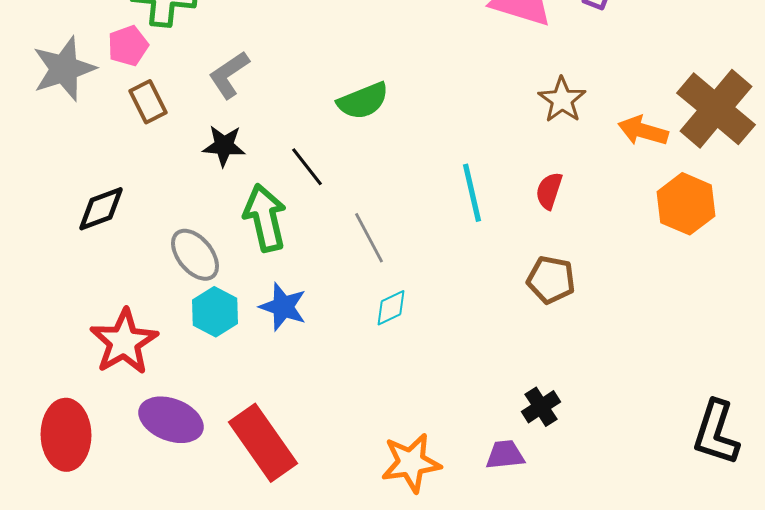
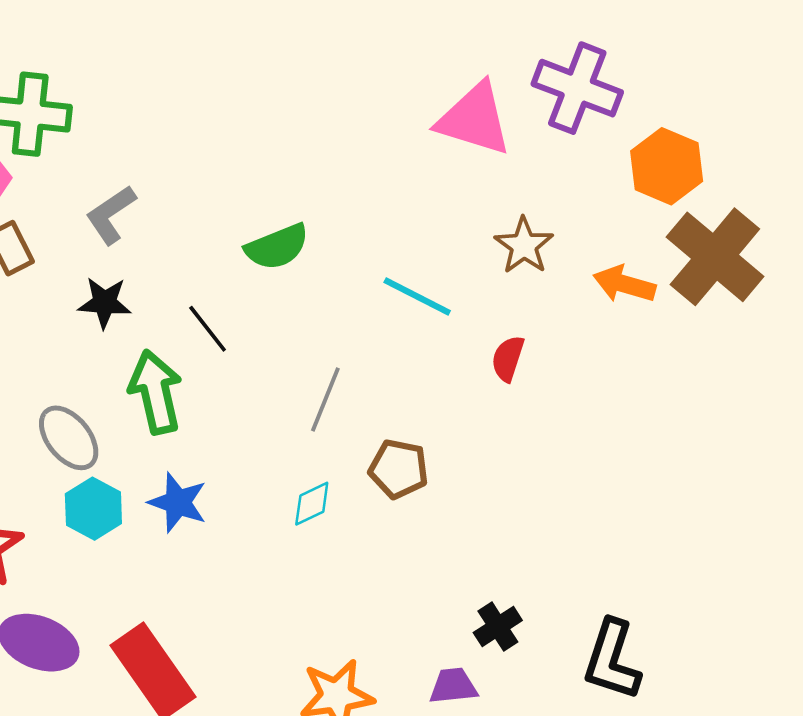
cyan line: (472, 193) -> (417, 296), moved, turned -50
orange hexagon: (686, 204) -> (667, 166), moved
gray line: (369, 238) -> (325, 399), moved, turned 50
brown pentagon: (551, 280) -> (399, 469), moved
black L-shape: (716, 433) -> (612, 660), moved

